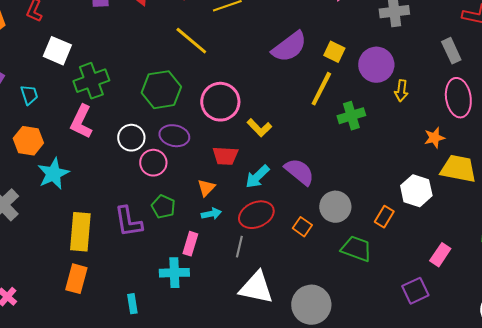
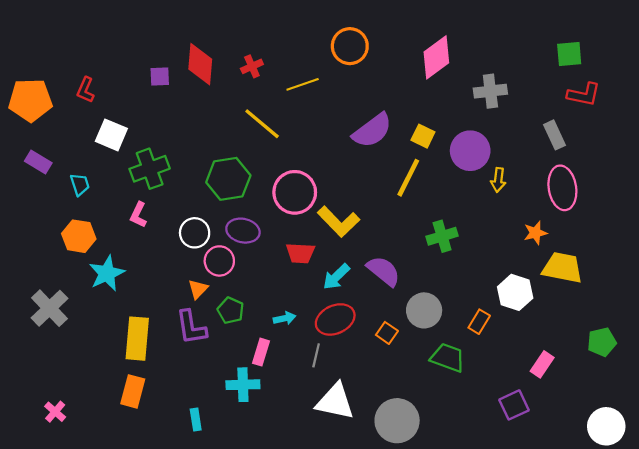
green cross: (351, 116) -> (442, 236), moved
pink L-shape: (81, 122) -> (138, 215), size x0.7
yellow L-shape: (259, 128) -> (339, 222), size x1.5
orange triangle: (206, 188) -> (198, 289), moved

